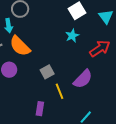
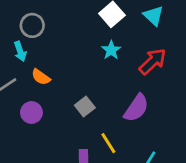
orange semicircle: (20, 46) -> (41, 77), size x0.6
yellow line: (59, 91) -> (108, 143), moved

